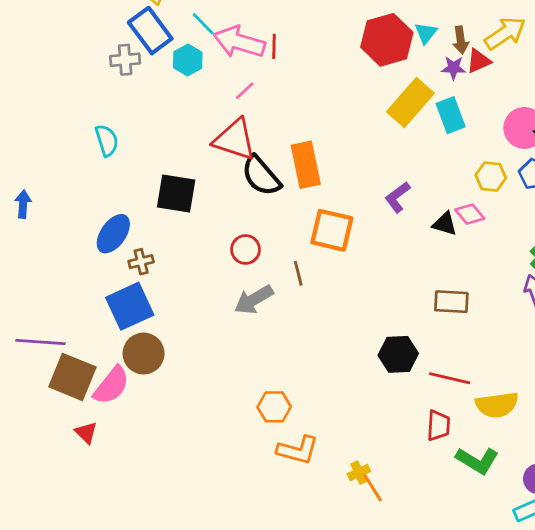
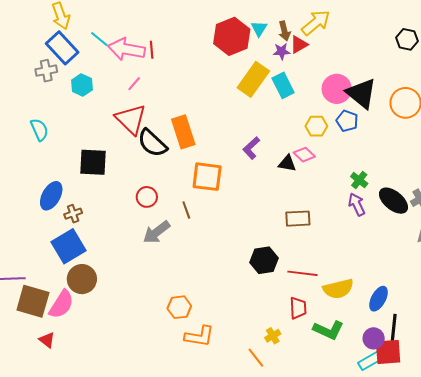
cyan hexagon: (188, 60) -> (82, 85), moved
red triangle: (235, 139) -> (131, 119), turned 32
yellow cross: (359, 473) -> (273, 336), moved

